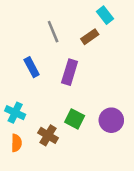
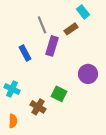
purple rectangle: (70, 72) -> (52, 46), moved
purple circle: (111, 120) -> (88, 74), moved
orange semicircle: (16, 143) -> (13, 121), moved

